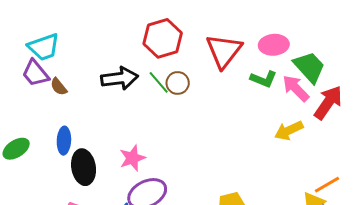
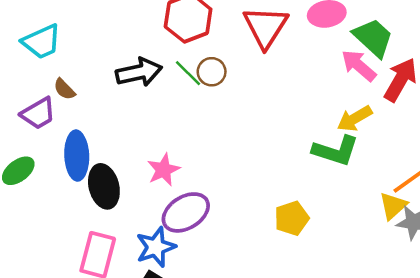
purple trapezoid: (35, 73) -> (38, 113), moved, turned -76
green L-shape: (264, 79) -> (336, 151), moved, size x1.4
blue ellipse: (64, 141) -> (77, 156), size x1.4

